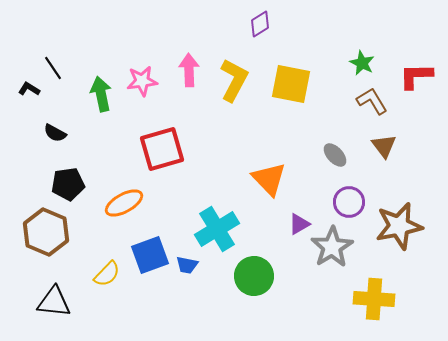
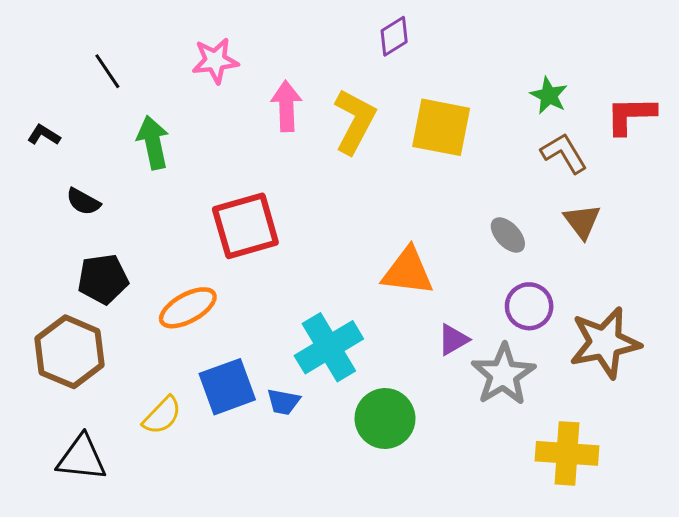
black line: (53, 68) -> (107, 71), moved
pink star: (142, 81) -> (215, 61), moved
orange triangle: (269, 179) -> (408, 271), turned -39

